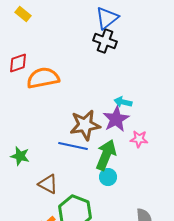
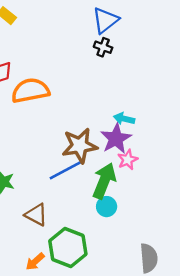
black cross: (105, 41) -> (103, 47), size x0.7
pink star: (139, 139) -> (128, 160), moved, turned -30
blue line: (73, 146) -> (66, 170), turned -40

